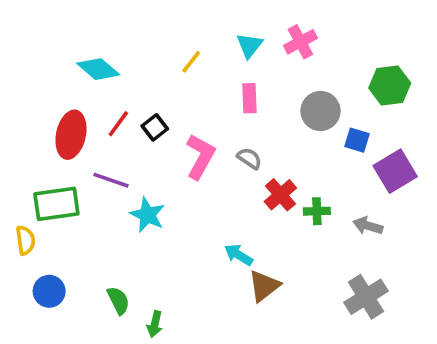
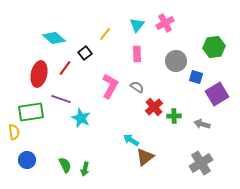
black square: (155, 127) -> (85, 53), moved
green arrow: (155, 324) -> (85, 169), moved

